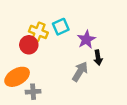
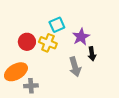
yellow cross: (38, 32) -> (48, 43), moved
gray arrow: (80, 71) -> (75, 67), turned 132

